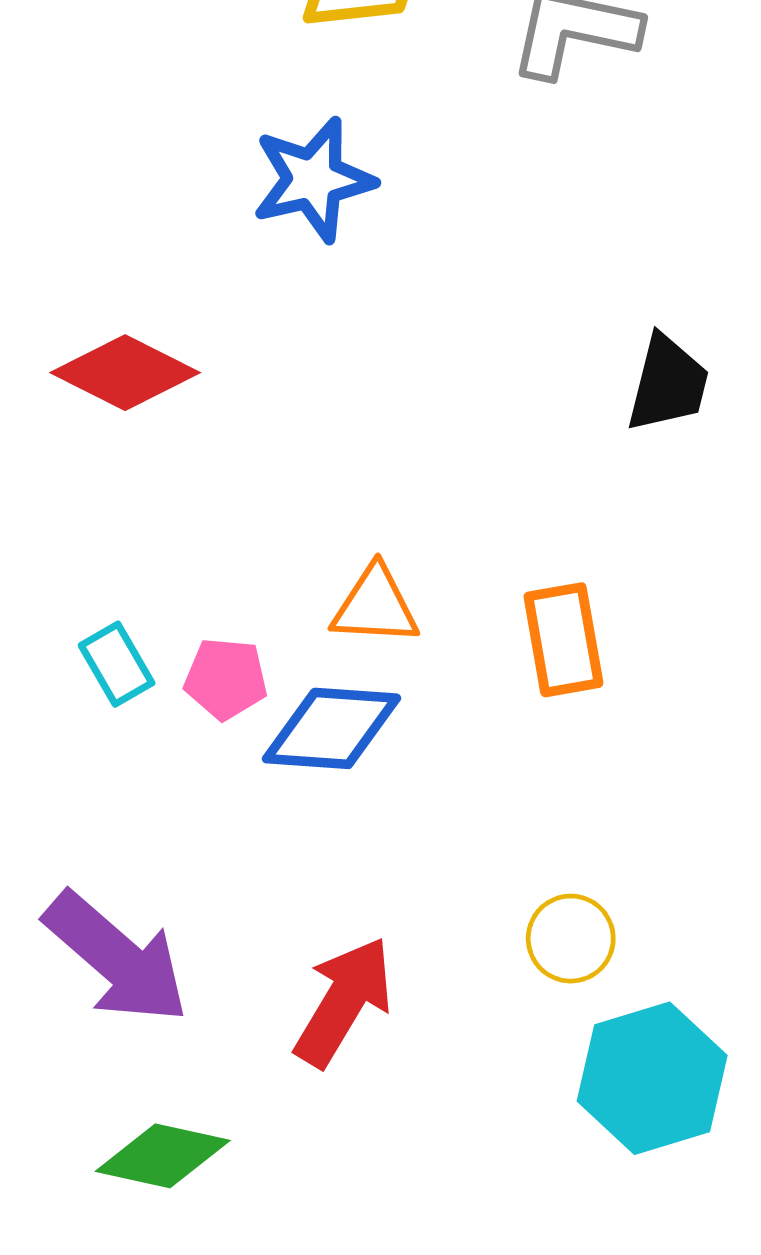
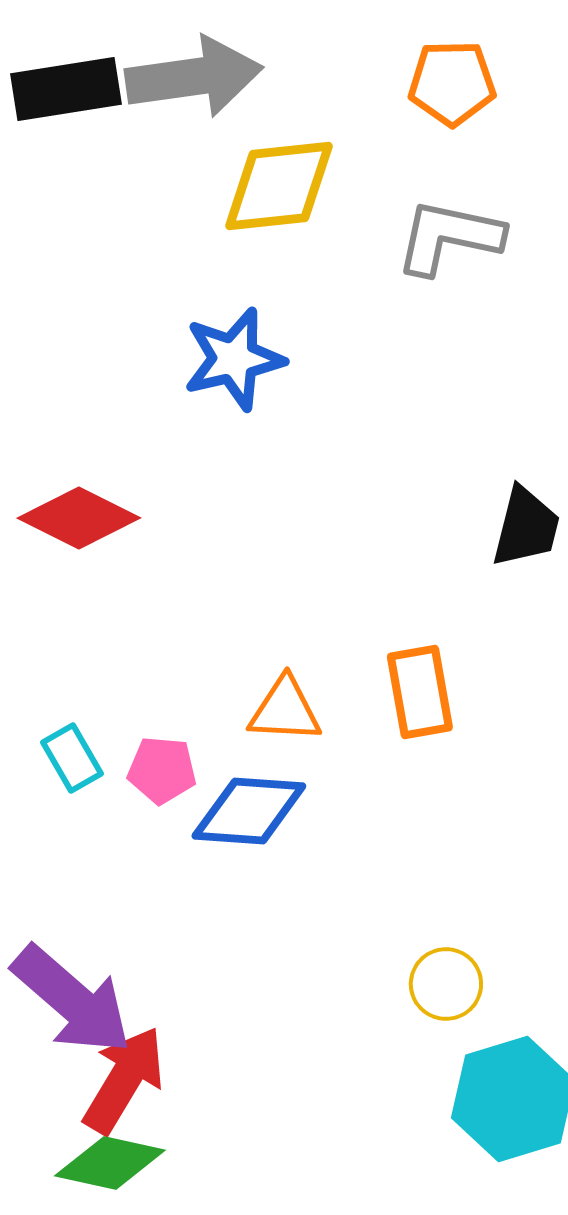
orange rectangle: (563, 640) -> (420, 692), moved
red arrow: (344, 1002) -> (124, 1080), moved

